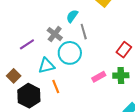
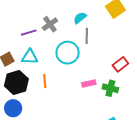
gray cross: (55, 34) -> (50, 24), moved
cyan triangle: (46, 66) -> (30, 57), moved

